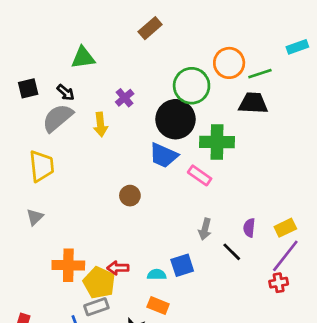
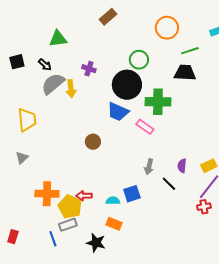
orange circle: (229, 63) -> (167, 28), moved
green circle: (192, 86) -> (139, 60), size x0.7
purple cross: (125, 98) -> (89, 69), turned -32
gray semicircle: (58, 118) -> (53, 84), moved

